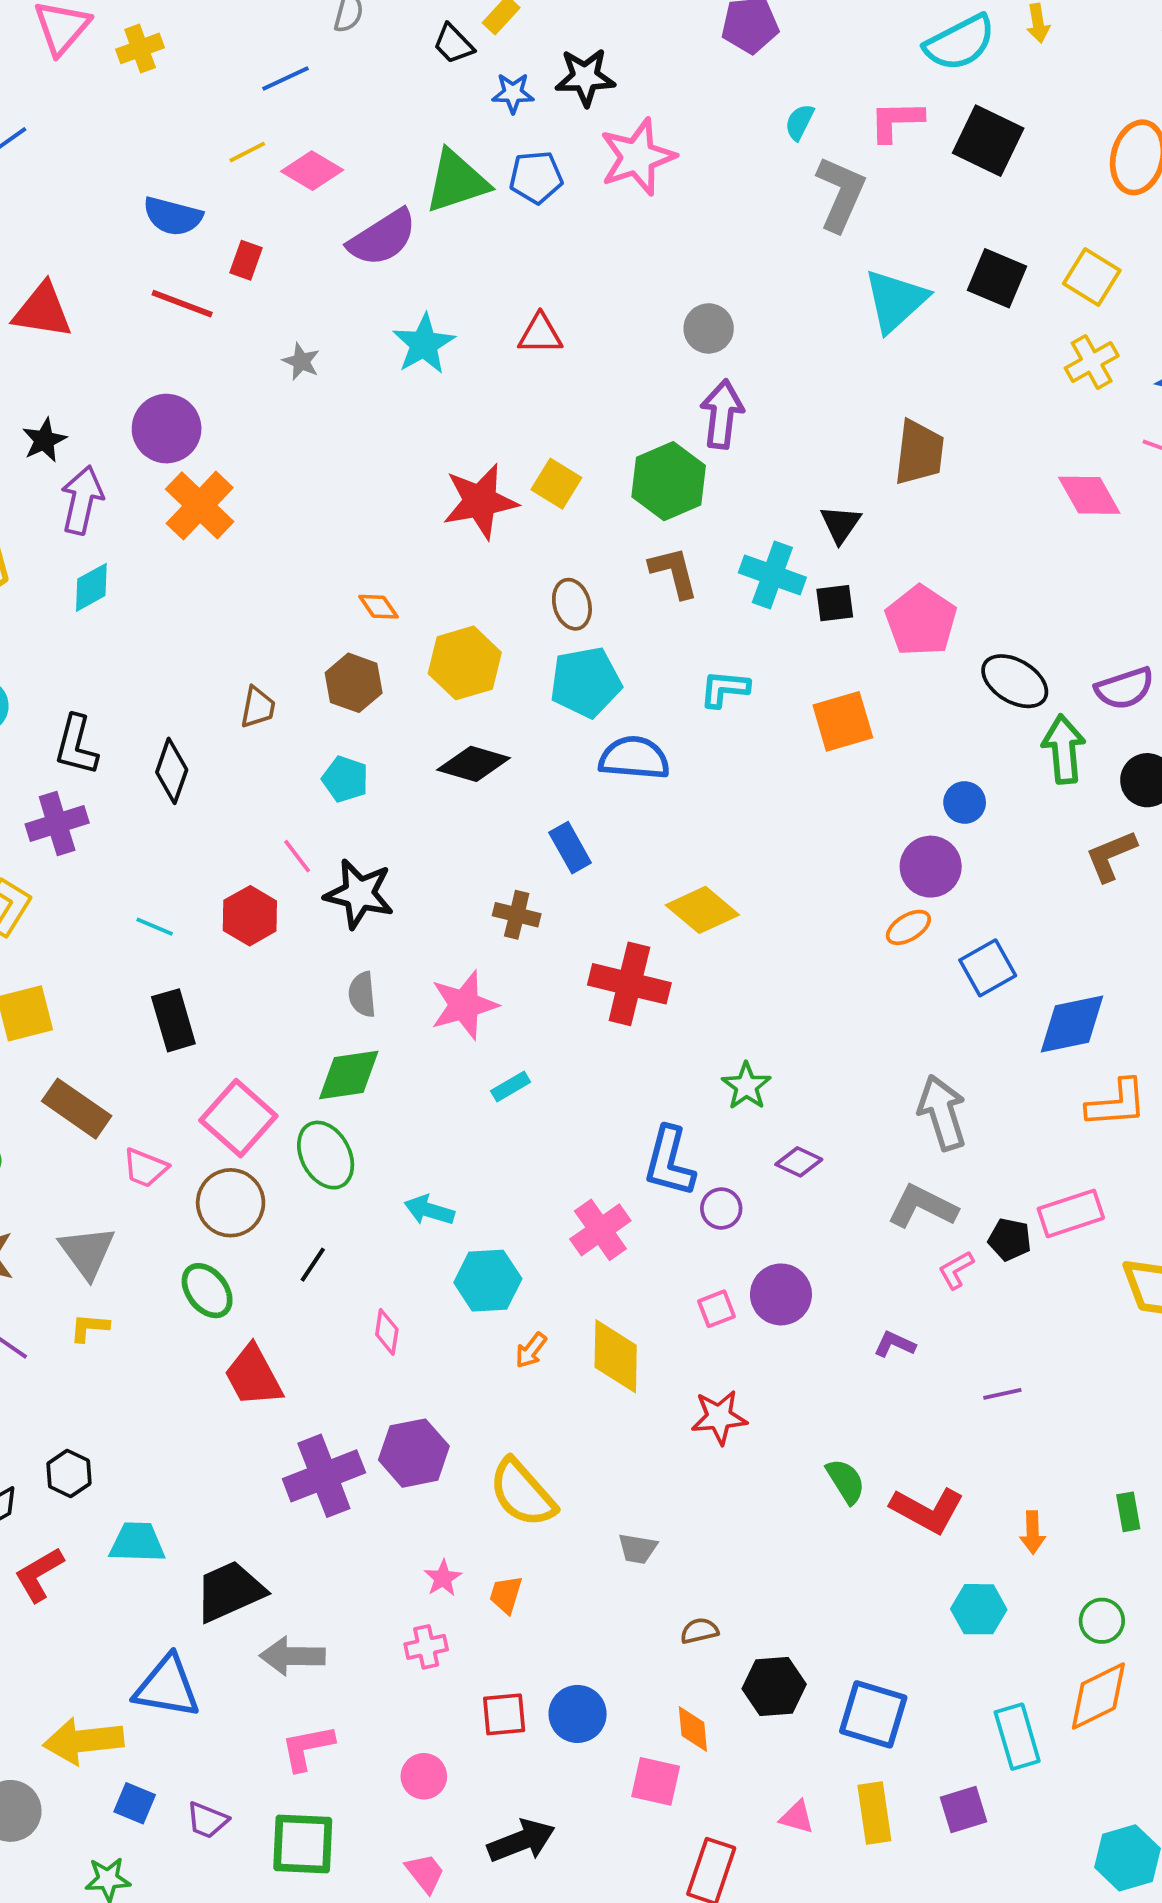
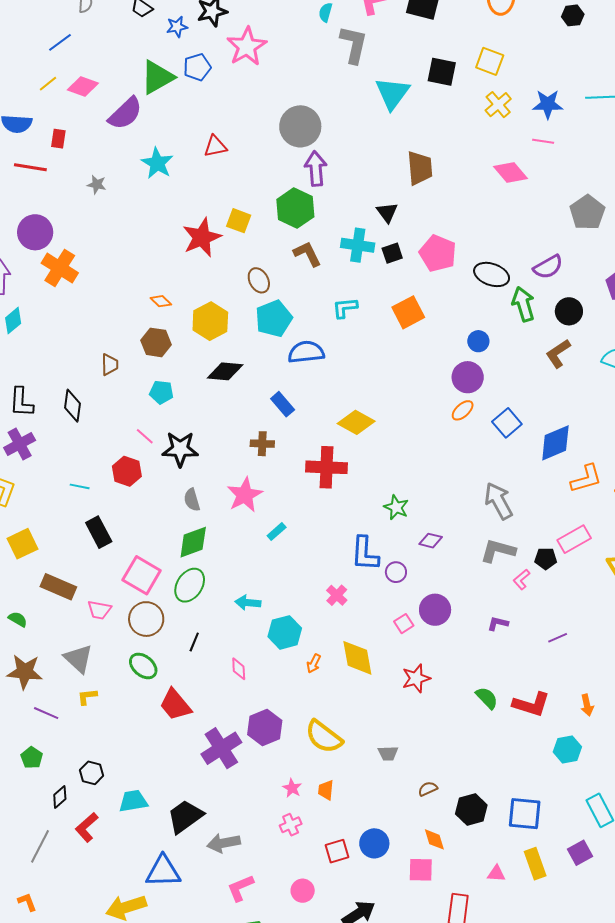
gray circle: (709, 328) -> (300, 126), size x1.6
green ellipse: (326, 1155) -> (190, 585), turned 72
pink cross: (600, 1230) -> (337, 595), size x0.7

